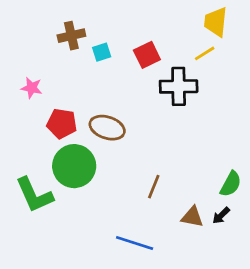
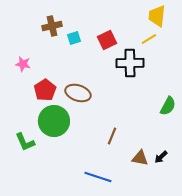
red pentagon: (62, 124) -> (45, 90), turned 30
green semicircle: (231, 184) -> (168, 106), moved
green L-shape: (34, 195) -> (25, 142), size x0.7

